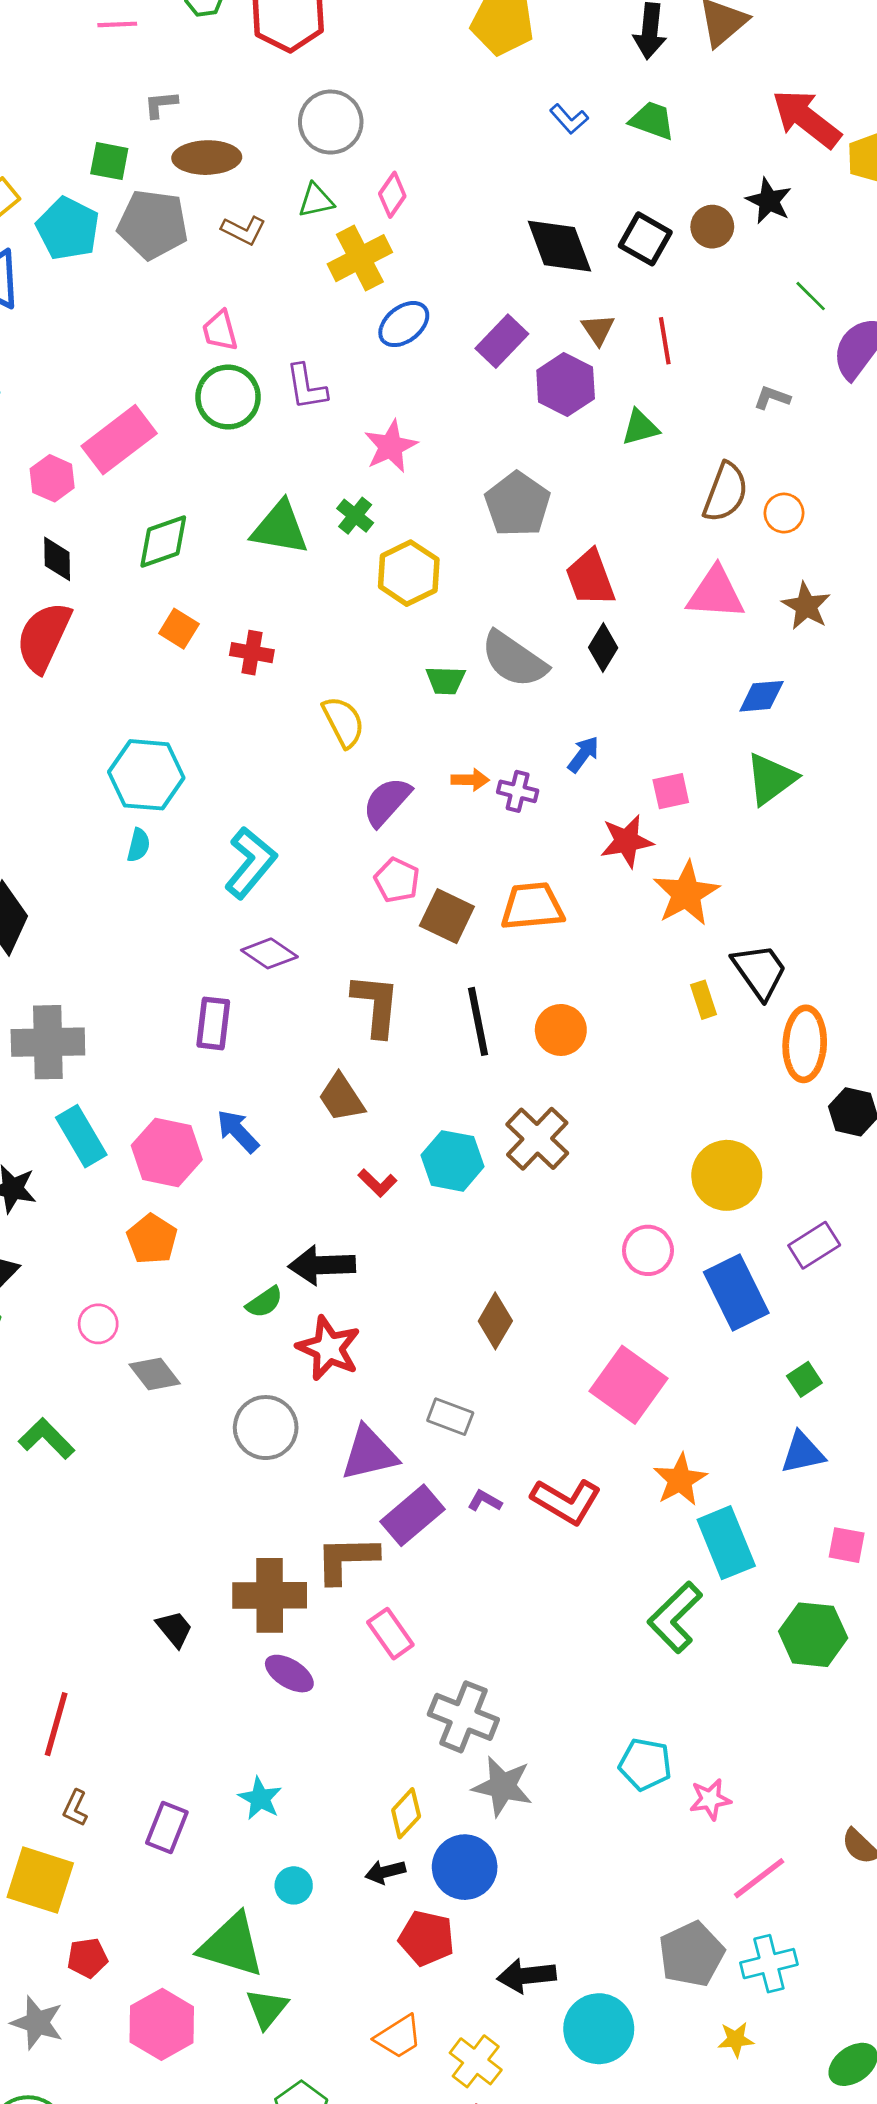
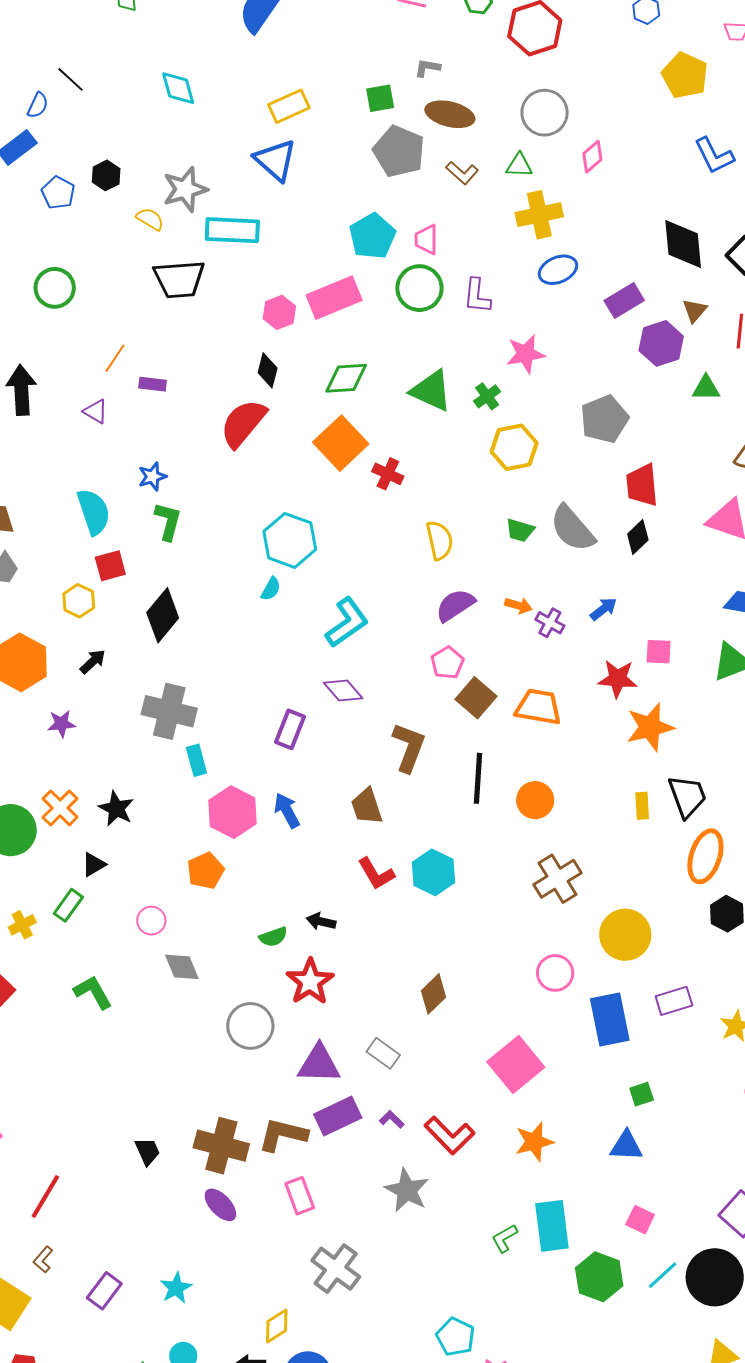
blue L-shape: (569, 119) -> (714, 156), size x1.5
green square: (109, 161) -> (380, 98), turned -36
pink diamond: (392, 195) -> (592, 157), moved
cyan pentagon: (68, 229) -> (372, 236), moved
orange square: (179, 629) -> (341, 443), size x1.8
cyan rectangle: (81, 1136) -> (196, 760), moved, size x0.7
brown cross: (537, 1139) -> (557, 879), moved
red L-shape: (377, 1183) -> (376, 874), size x1.4
black arrow: (322, 1265) -> (321, 921), size x0.6
cyan rectangle: (726, 1543) -> (552, 1226), moved
green L-shape: (675, 1617) -> (505, 1238), size x0.6
gray star: (502, 1786) -> (407, 1190), moved

